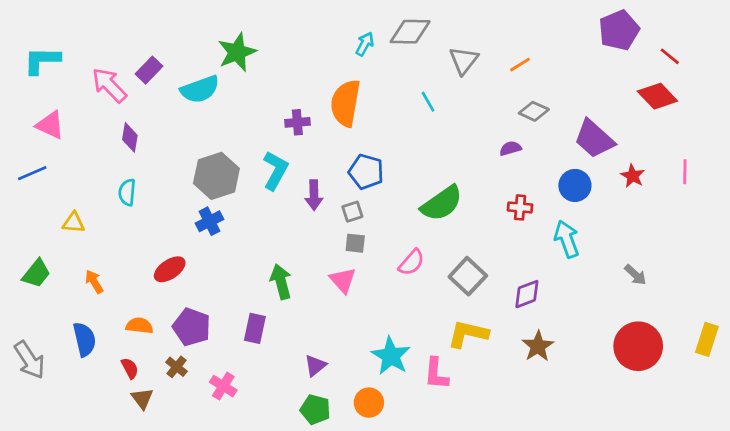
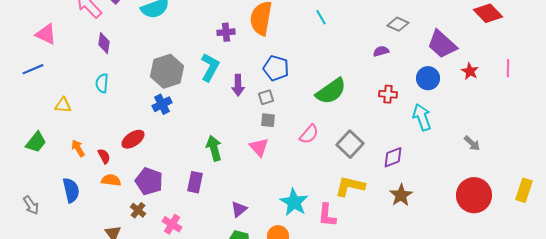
gray arrow: (30, 360) -> (31, 205), size x0.7
red semicircle: (130, 368) -> (104, 156), moved

